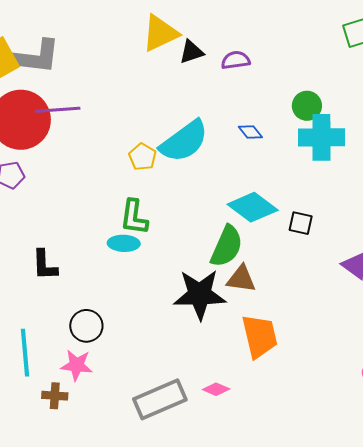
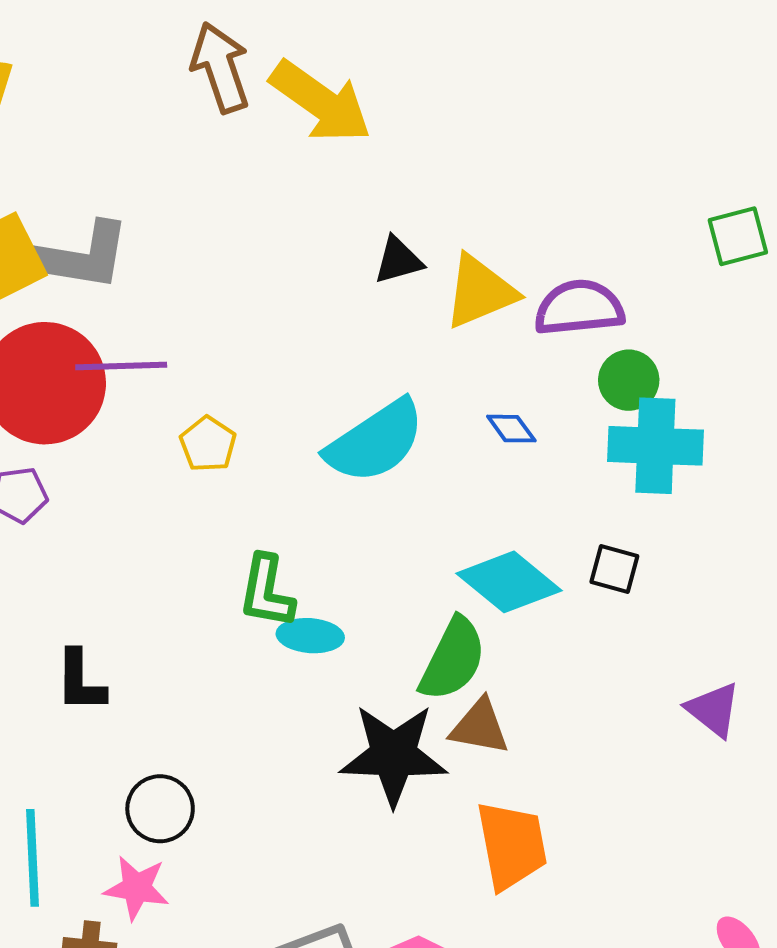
yellow triangle: (160, 33) -> (480, 292), moved
purple semicircle: (236, 60) -> (579, 308), moved, size x1.5
yellow pentagon: (142, 157) -> (208, 444), moved
black square: (301, 223) -> (614, 569), moved
cyan ellipse: (124, 243) -> (310, 636), moved

